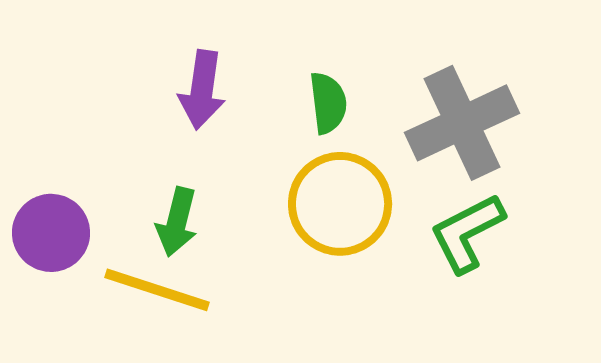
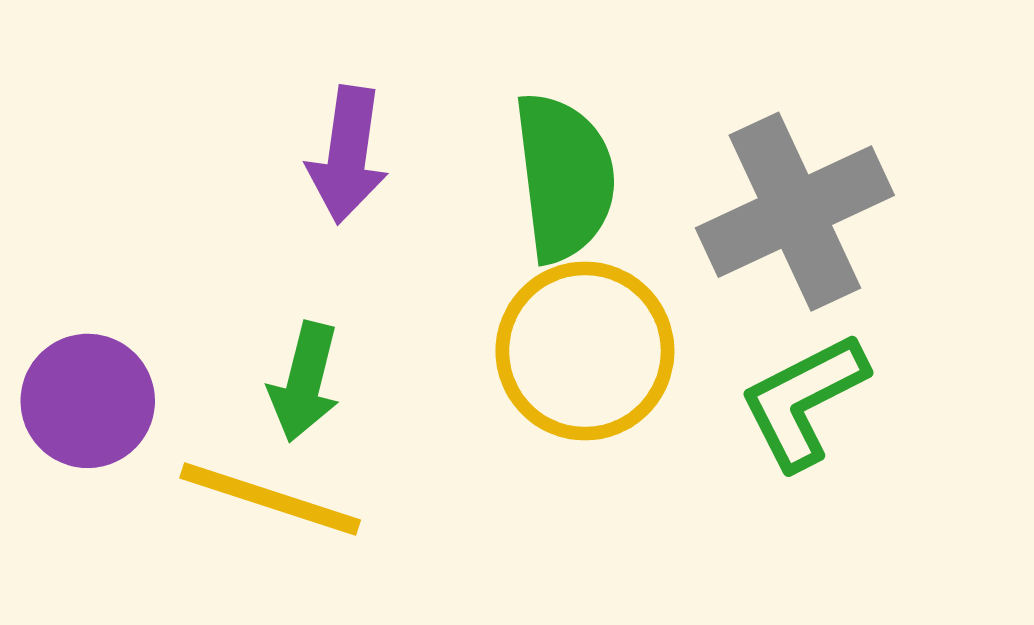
green semicircle: (328, 103) -> (564, 177), size x1.6

